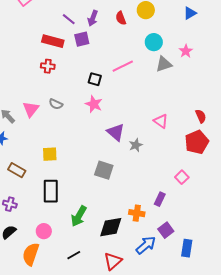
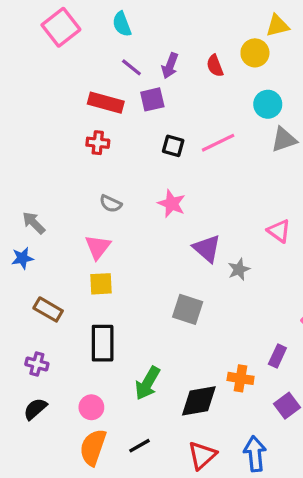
black square: (95, 79) -> (173, 146), moved
pink triangle: (31, 109) -> (98, 247), moved
blue arrow: (146, 245) -> (255, 454), moved, turned -55
orange semicircle: (31, 254) -> (93, 447), moved

